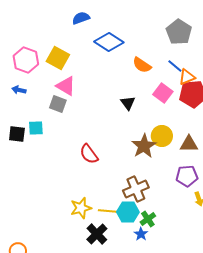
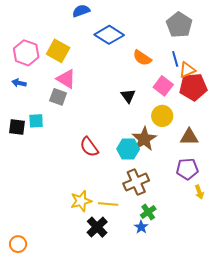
blue line: (175, 66) -> (175, 59), turned 35
yellow circle: (162, 136) -> (162, 116), moved
cyan hexagon: (128, 212) -> (128, 149), moved

